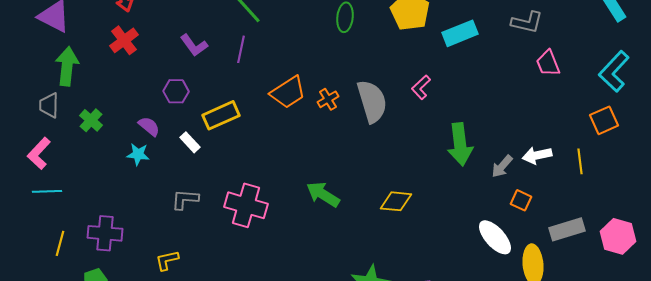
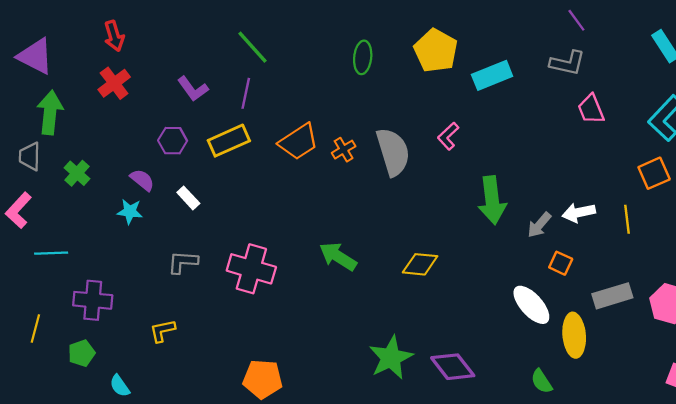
yellow rectangle: (221, 115) -> (229, 141), moved
cyan line: (47, 191) -> (51, 253), moved
yellow line: (60, 243) -> (35, 328), moved

